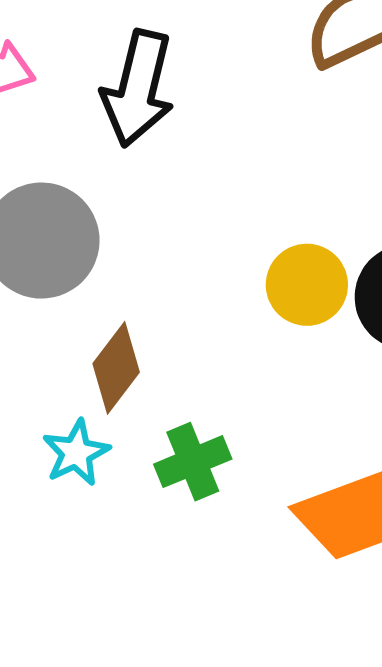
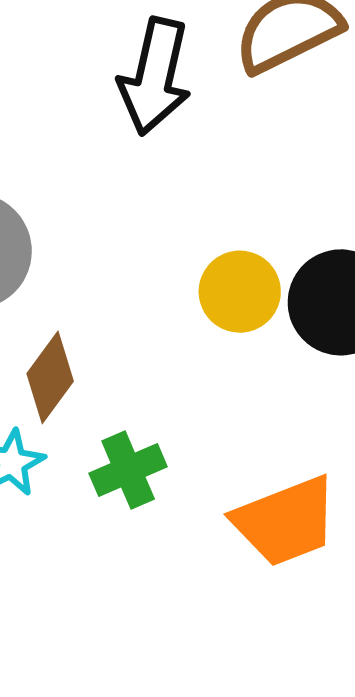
black arrow: (138, 89) -> (155, 77), moved

